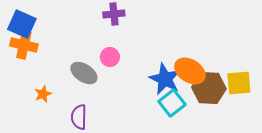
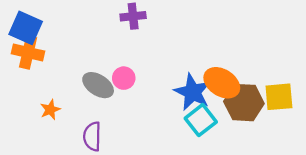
pink circle: (110, 57) -> (124, 78), moved

